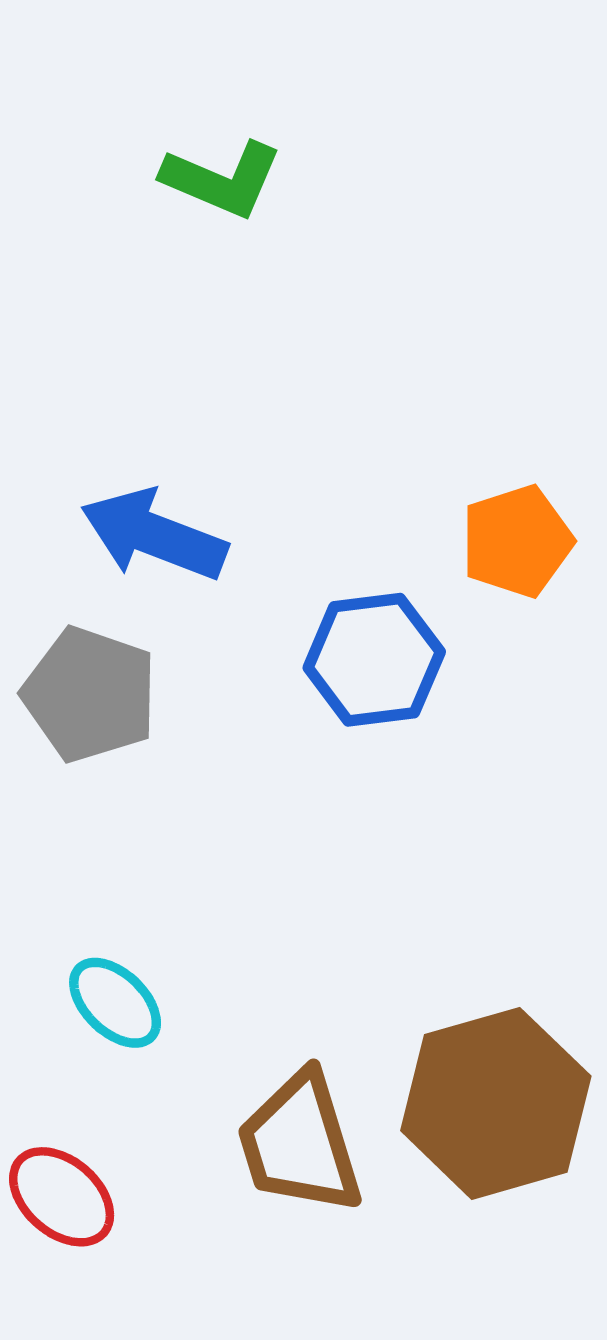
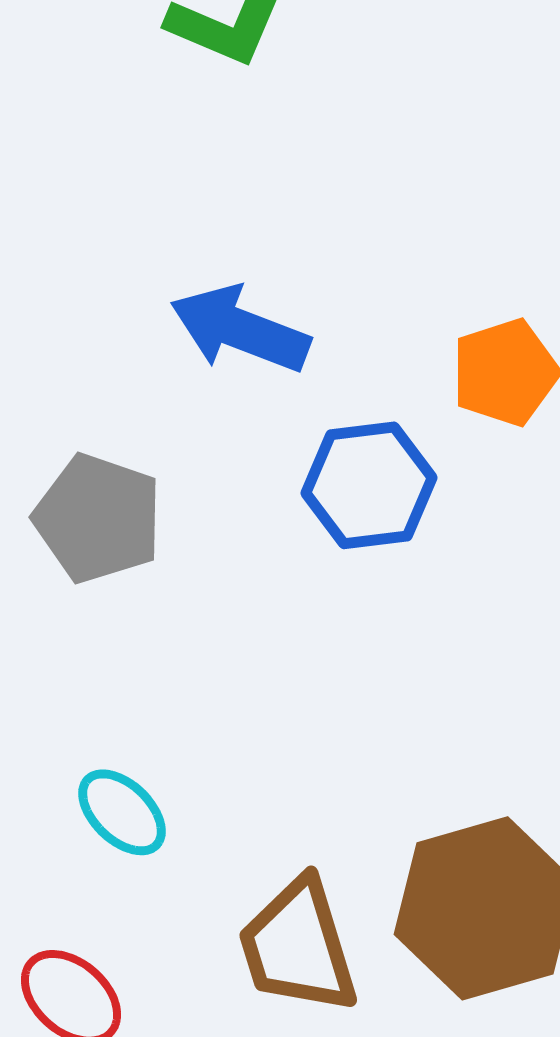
blue arrow: (154, 535) -> (240, 329), moved

